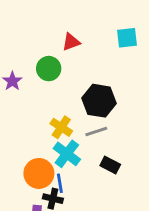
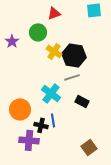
yellow cross: (61, 127) -> (54, 51), moved
orange circle: (39, 173) -> (20, 109), moved
blue line: (60, 183) -> (53, 120), moved

